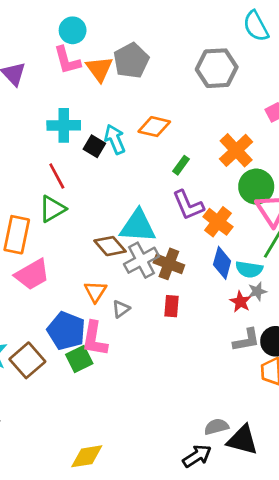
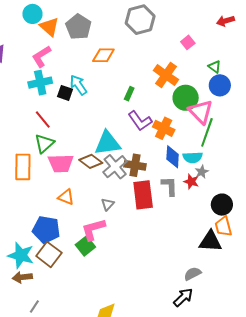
pink L-shape: (67, 60) -> (41, 56), moved, turned 85
orange triangle: (99, 69) -> (49, 27), moved
orange diamond: (154, 127) -> (103, 55), moved
pink trapezoid: (32, 274) -> (61, 163), moved, turned 40
orange triangle: (95, 292) -> (66, 197), moved, turned -30
red rectangle: (171, 306) -> (143, 195), size x1.8
blue pentagon: (66, 331) -> (46, 230), moved
pink L-shape: (94, 339) -> (93, 229), turned 76
gray L-shape: (246, 340) -> (170, 186), moved, turned -70
black triangle: (242, 440) -> (210, 241), moved

